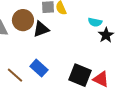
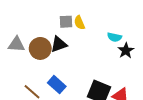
brown circle: (23, 20) -> (40, 48), moved

